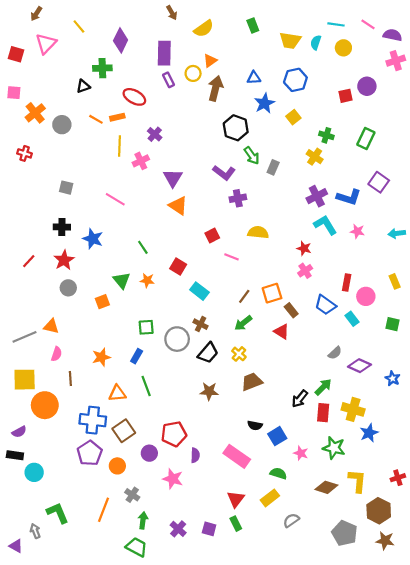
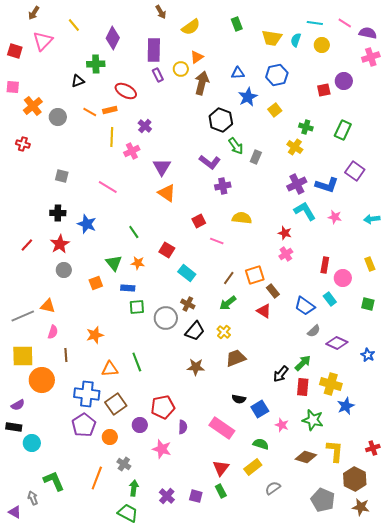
blue trapezoid: (325, 305) -> (305, 306), moved
blue rectangle: (137, 356) -> (128, 288), moved, turned 64

